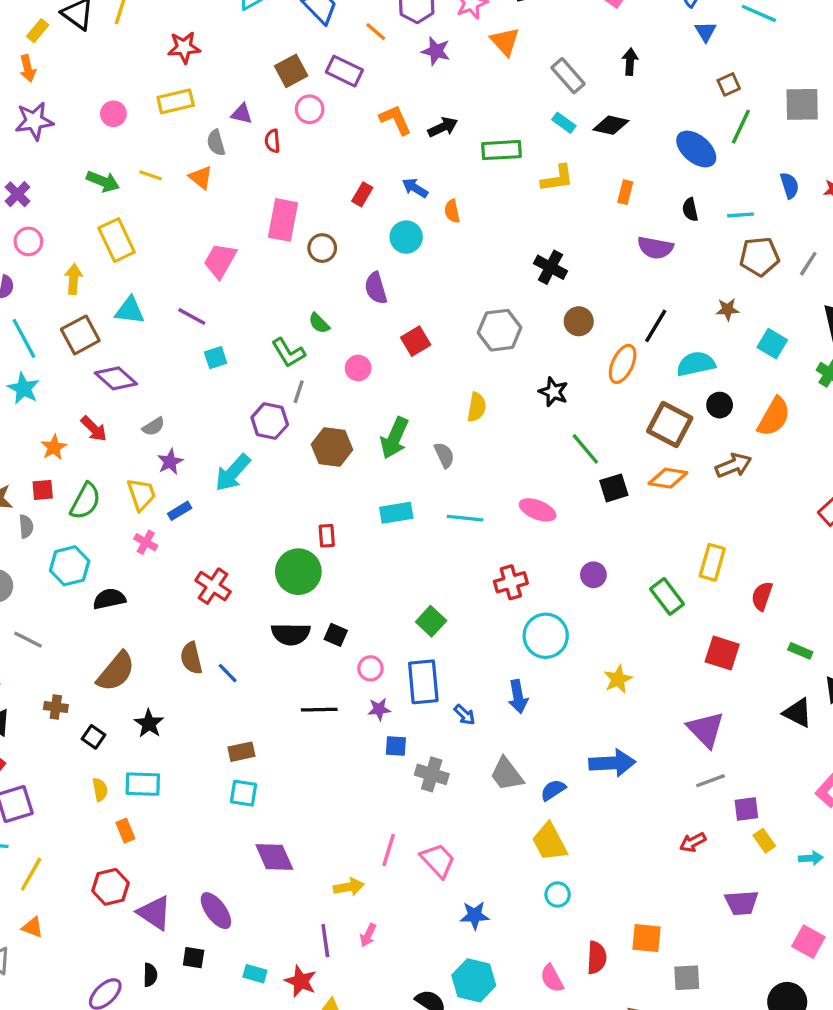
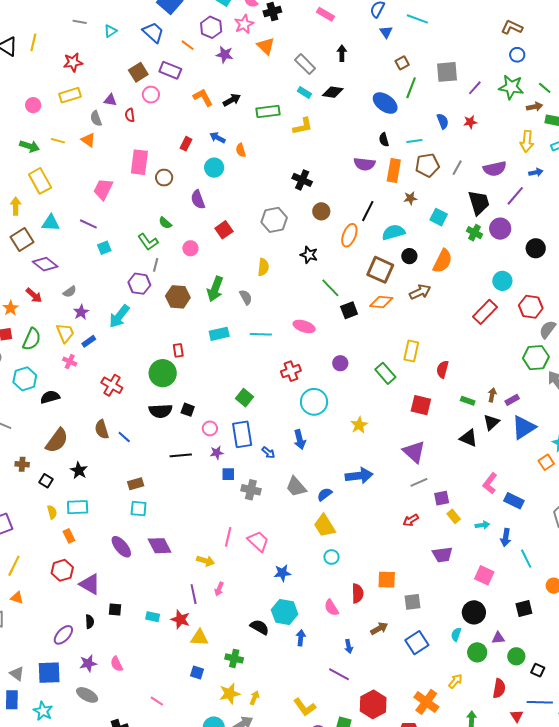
orange rectangle: (625, 192) -> (394, 170), moved, size x1.6
yellow arrow: (349, 887) -> (206, 561), turned 30
purple ellipse: (216, 911) -> (121, 547), moved

